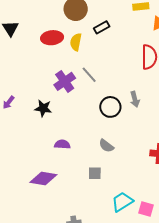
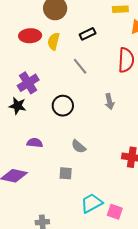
black rectangle: (102, 27) -> (88, 34), moved
gray line: (89, 75) -> (80, 66), moved
purple cross: (65, 81) -> (28, 83), moved
black circle: (110, 107) -> (63, 106), moved

